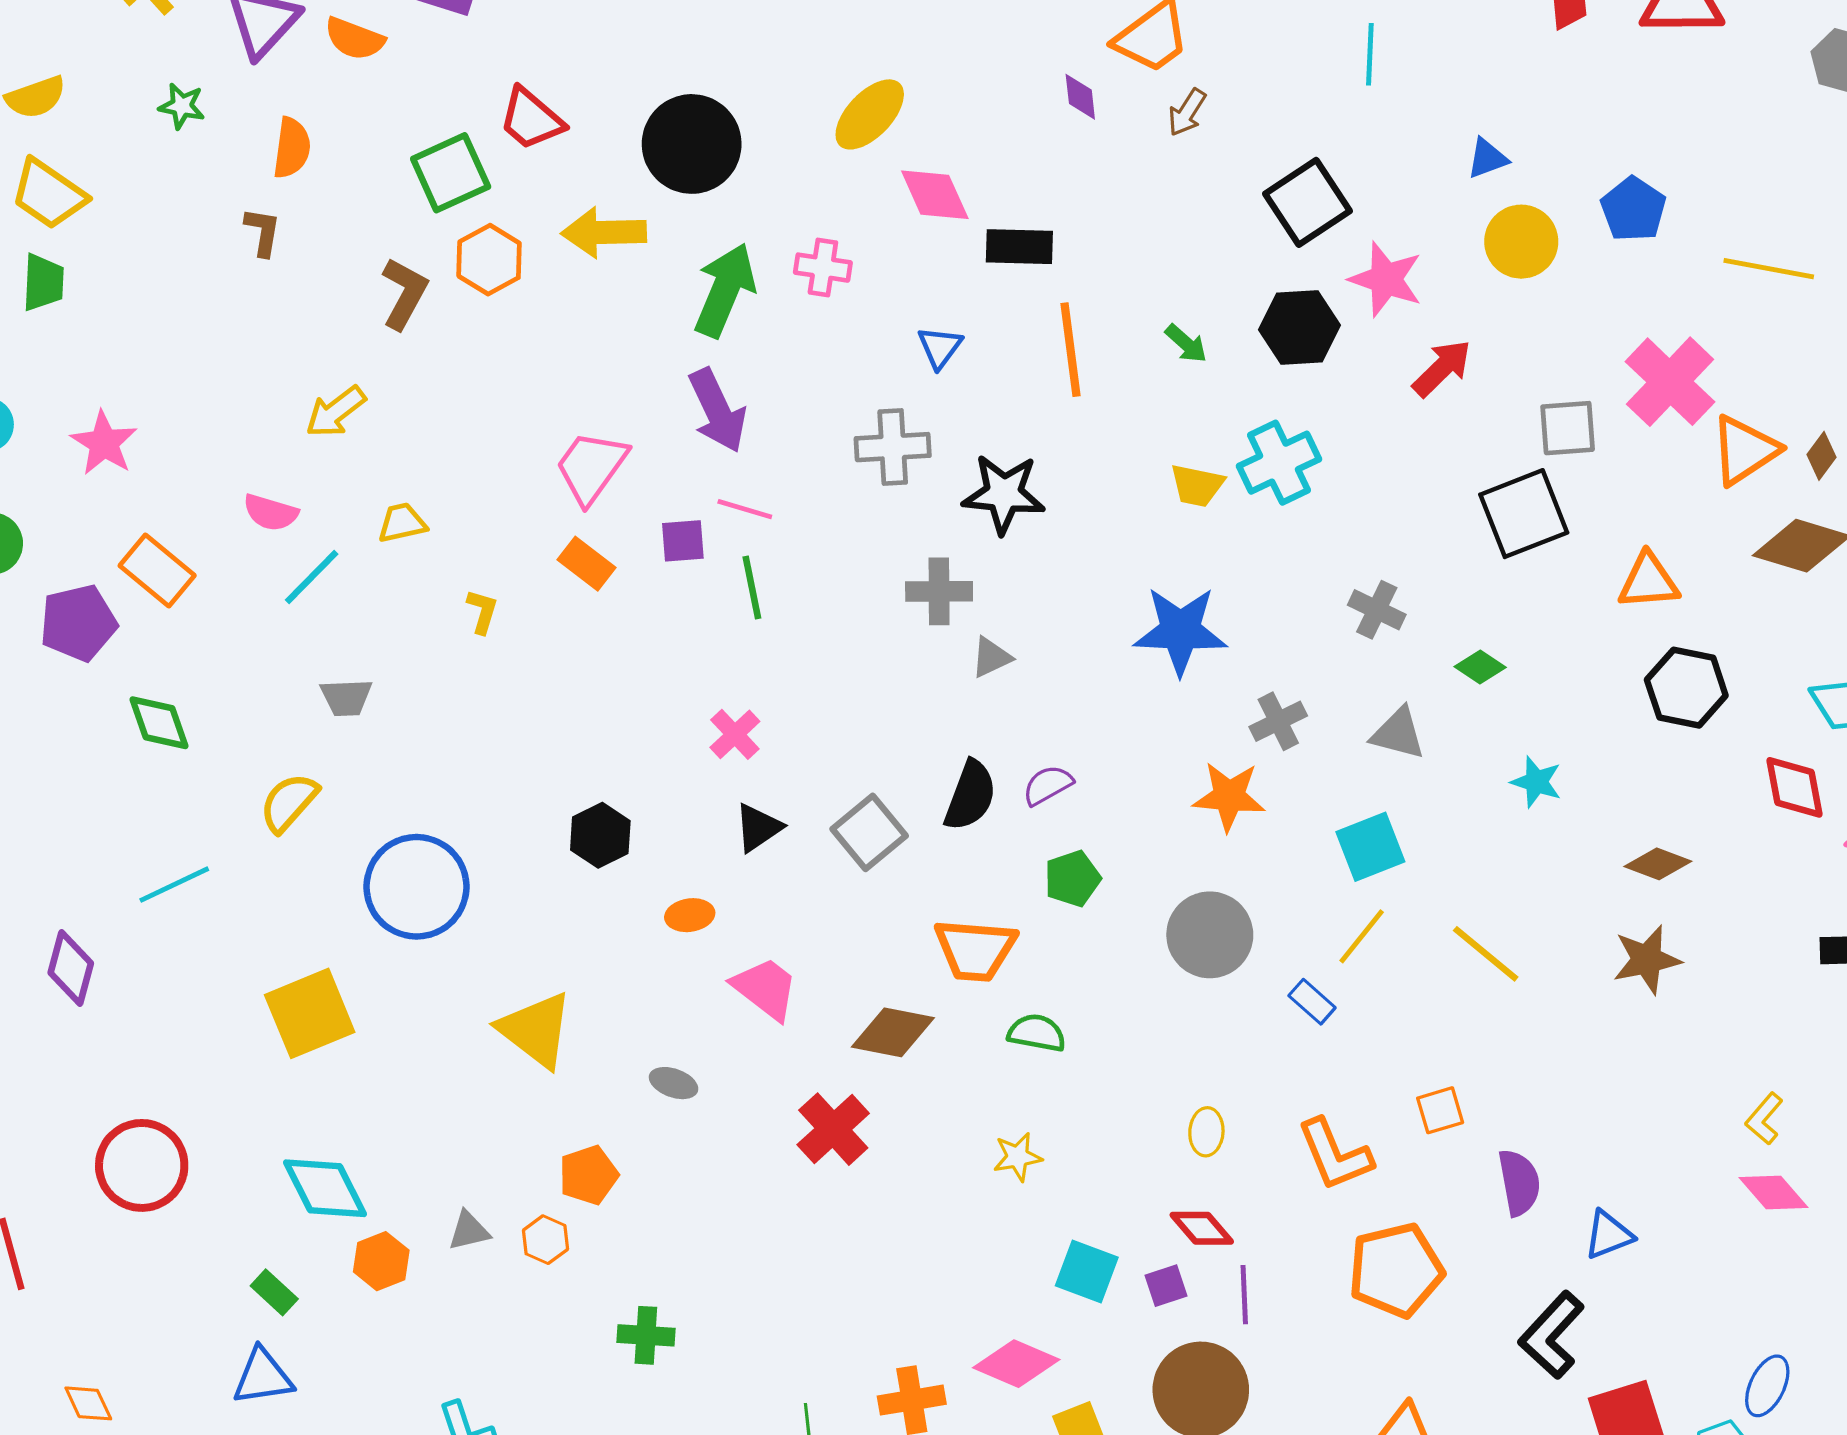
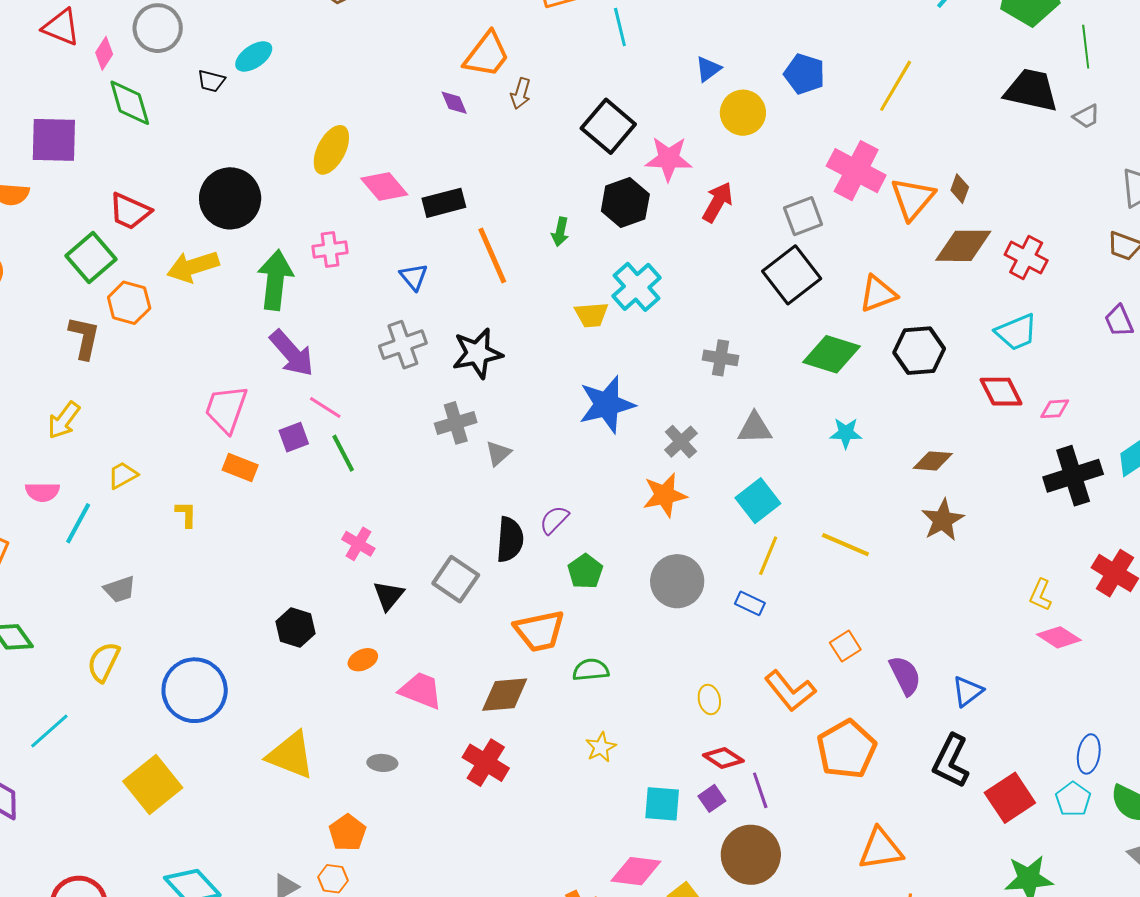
yellow line: (1769, 269) -> (896, 86), turned -54
green arrow: (1186, 344) -> (560, 232), turned 76
pink line: (745, 509) -> (325, 407), turned 32
green diamond: (1480, 667) -> (831, 354), moved, size x1.8

